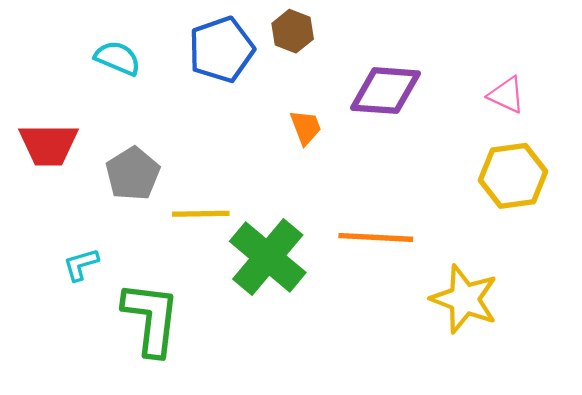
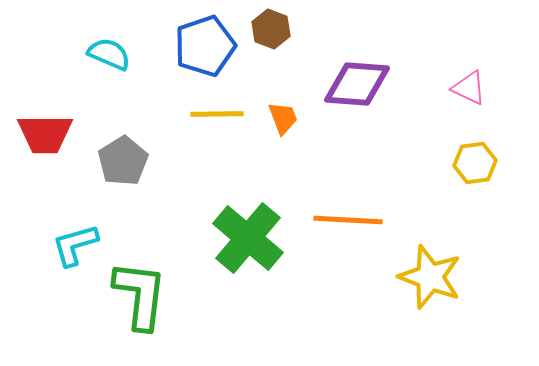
yellow hexagon: (513, 176) -> (475, 163), size x0.7
yellow line: (201, 214) -> (217, 114), moved
cyan L-shape: (81, 264) -> (75, 245), size x1.4

